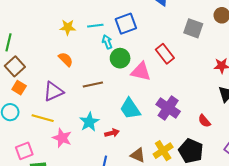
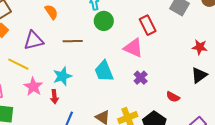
pink triangle: (141, 72) -> (133, 48), moved
purple cross: (168, 108) -> (141, 78), size x0.6
red semicircle: (204, 121) -> (173, 97), turned -32
red arrow: (112, 133) -> (54, 97), moved, turned 88

